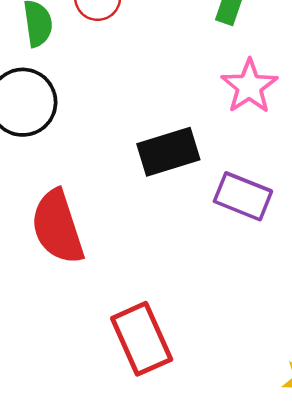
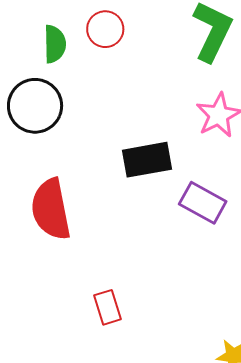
red rectangle: (142, 339) -> (107, 307), size x0.6

